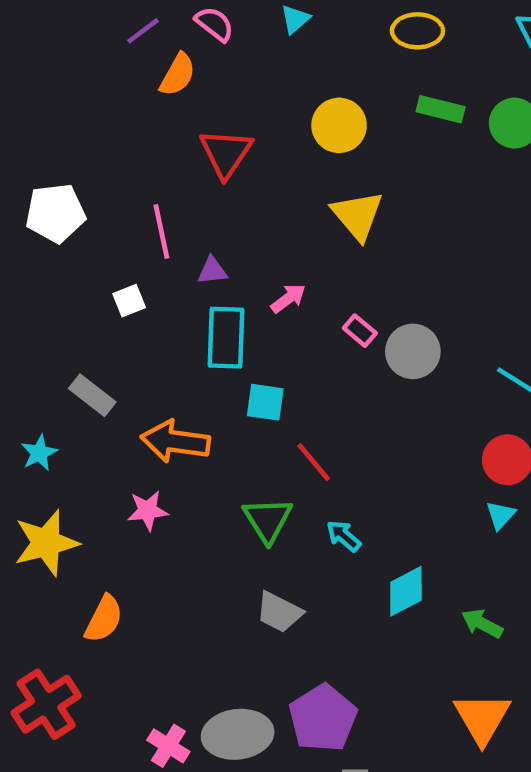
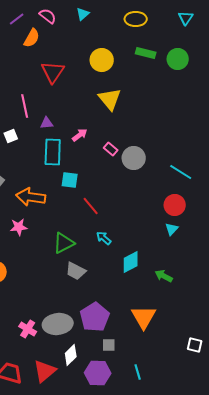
green triangle: (268, 520) -> (64, 243), moved, turned 35
orange triangle: (482, 718) -> (144, 317), moved

